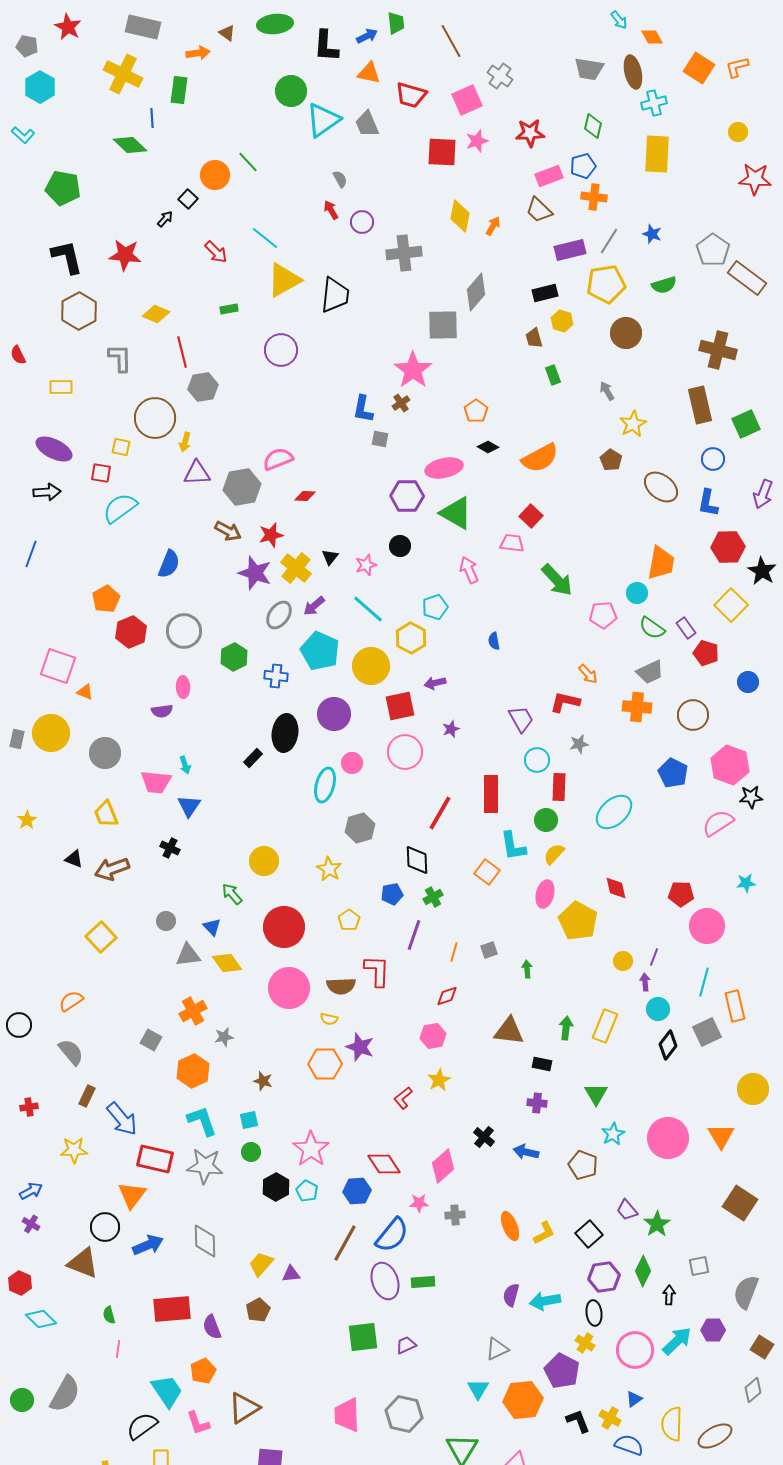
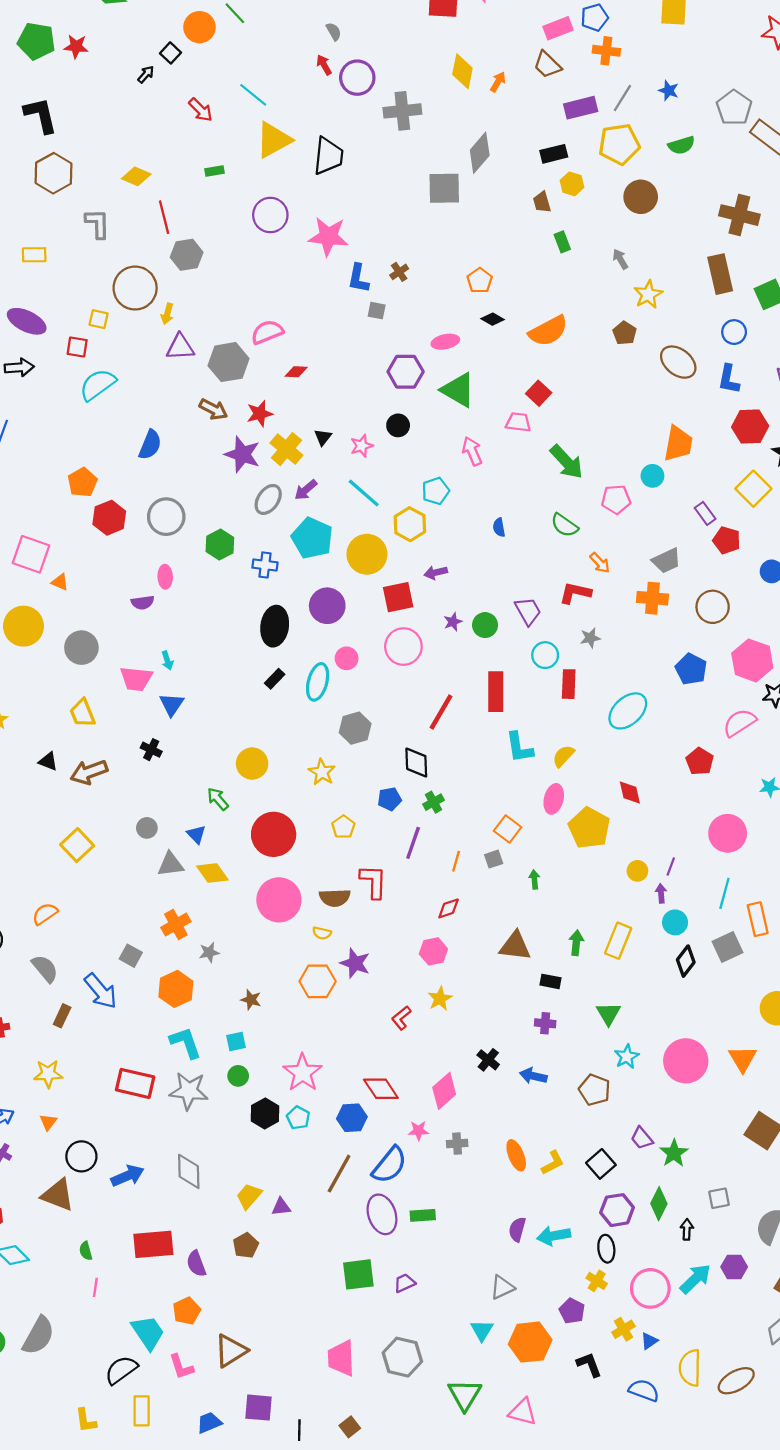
purple circle: (362, 222) -> (357, 78), size x1.4
red star: (125, 255) -> (76, 46), moved, size x0.7
pink star: (413, 370) -> (328, 236), moved, turned -30
pink ellipse: (444, 468) -> (445, 342), size x0.7
green semicircle: (652, 628) -> (564, 525), moved
black rectangle: (253, 758) -> (275, 679), moved
green circle: (546, 820) -> (485, 625), moved
orange square: (487, 872) -> (508, 829), moved
red pentagon: (681, 894) -> (700, 761), moved, turned 30
blue arrow: (122, 1119) -> (101, 991), moved
orange triangle: (132, 1195) -> (48, 1122), moved, size x0.6
purple pentagon: (562, 1371) -> (572, 1311), size x0.7
yellow cross: (610, 1418) -> (623, 1329), moved, turned 30

